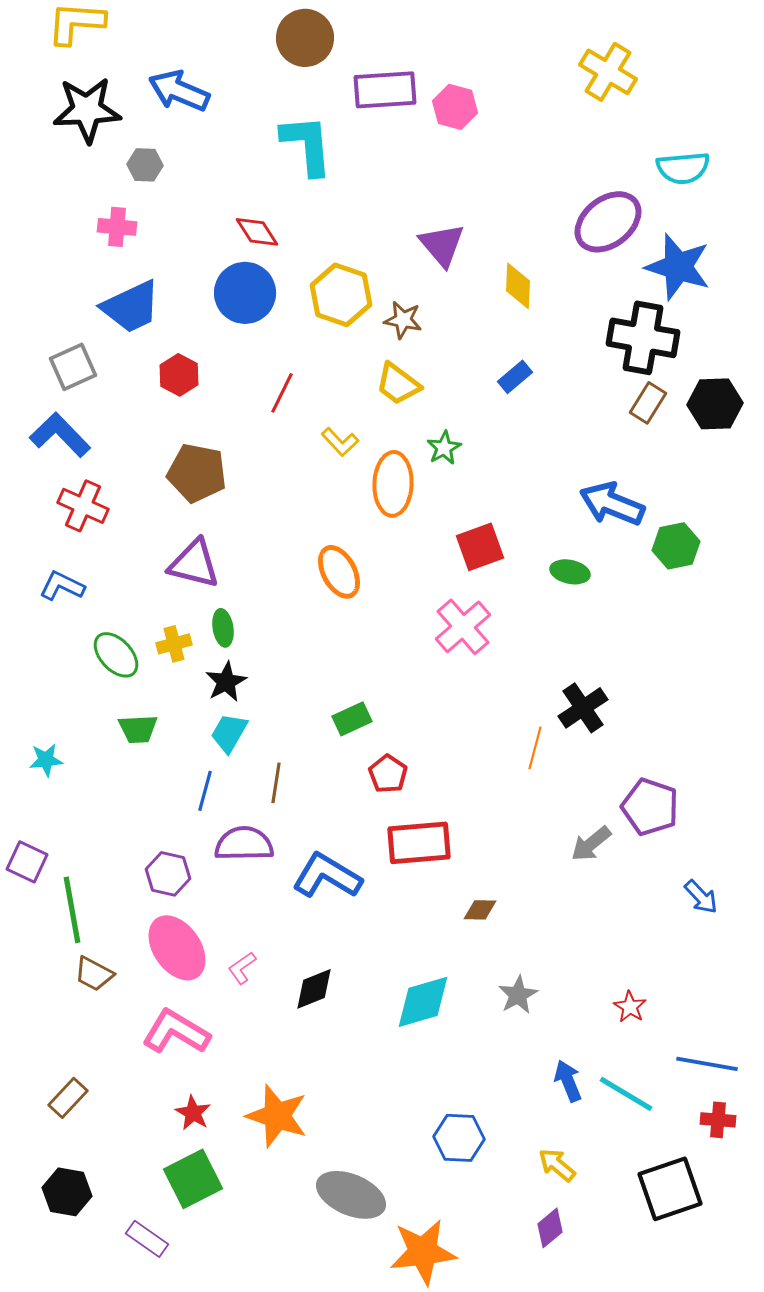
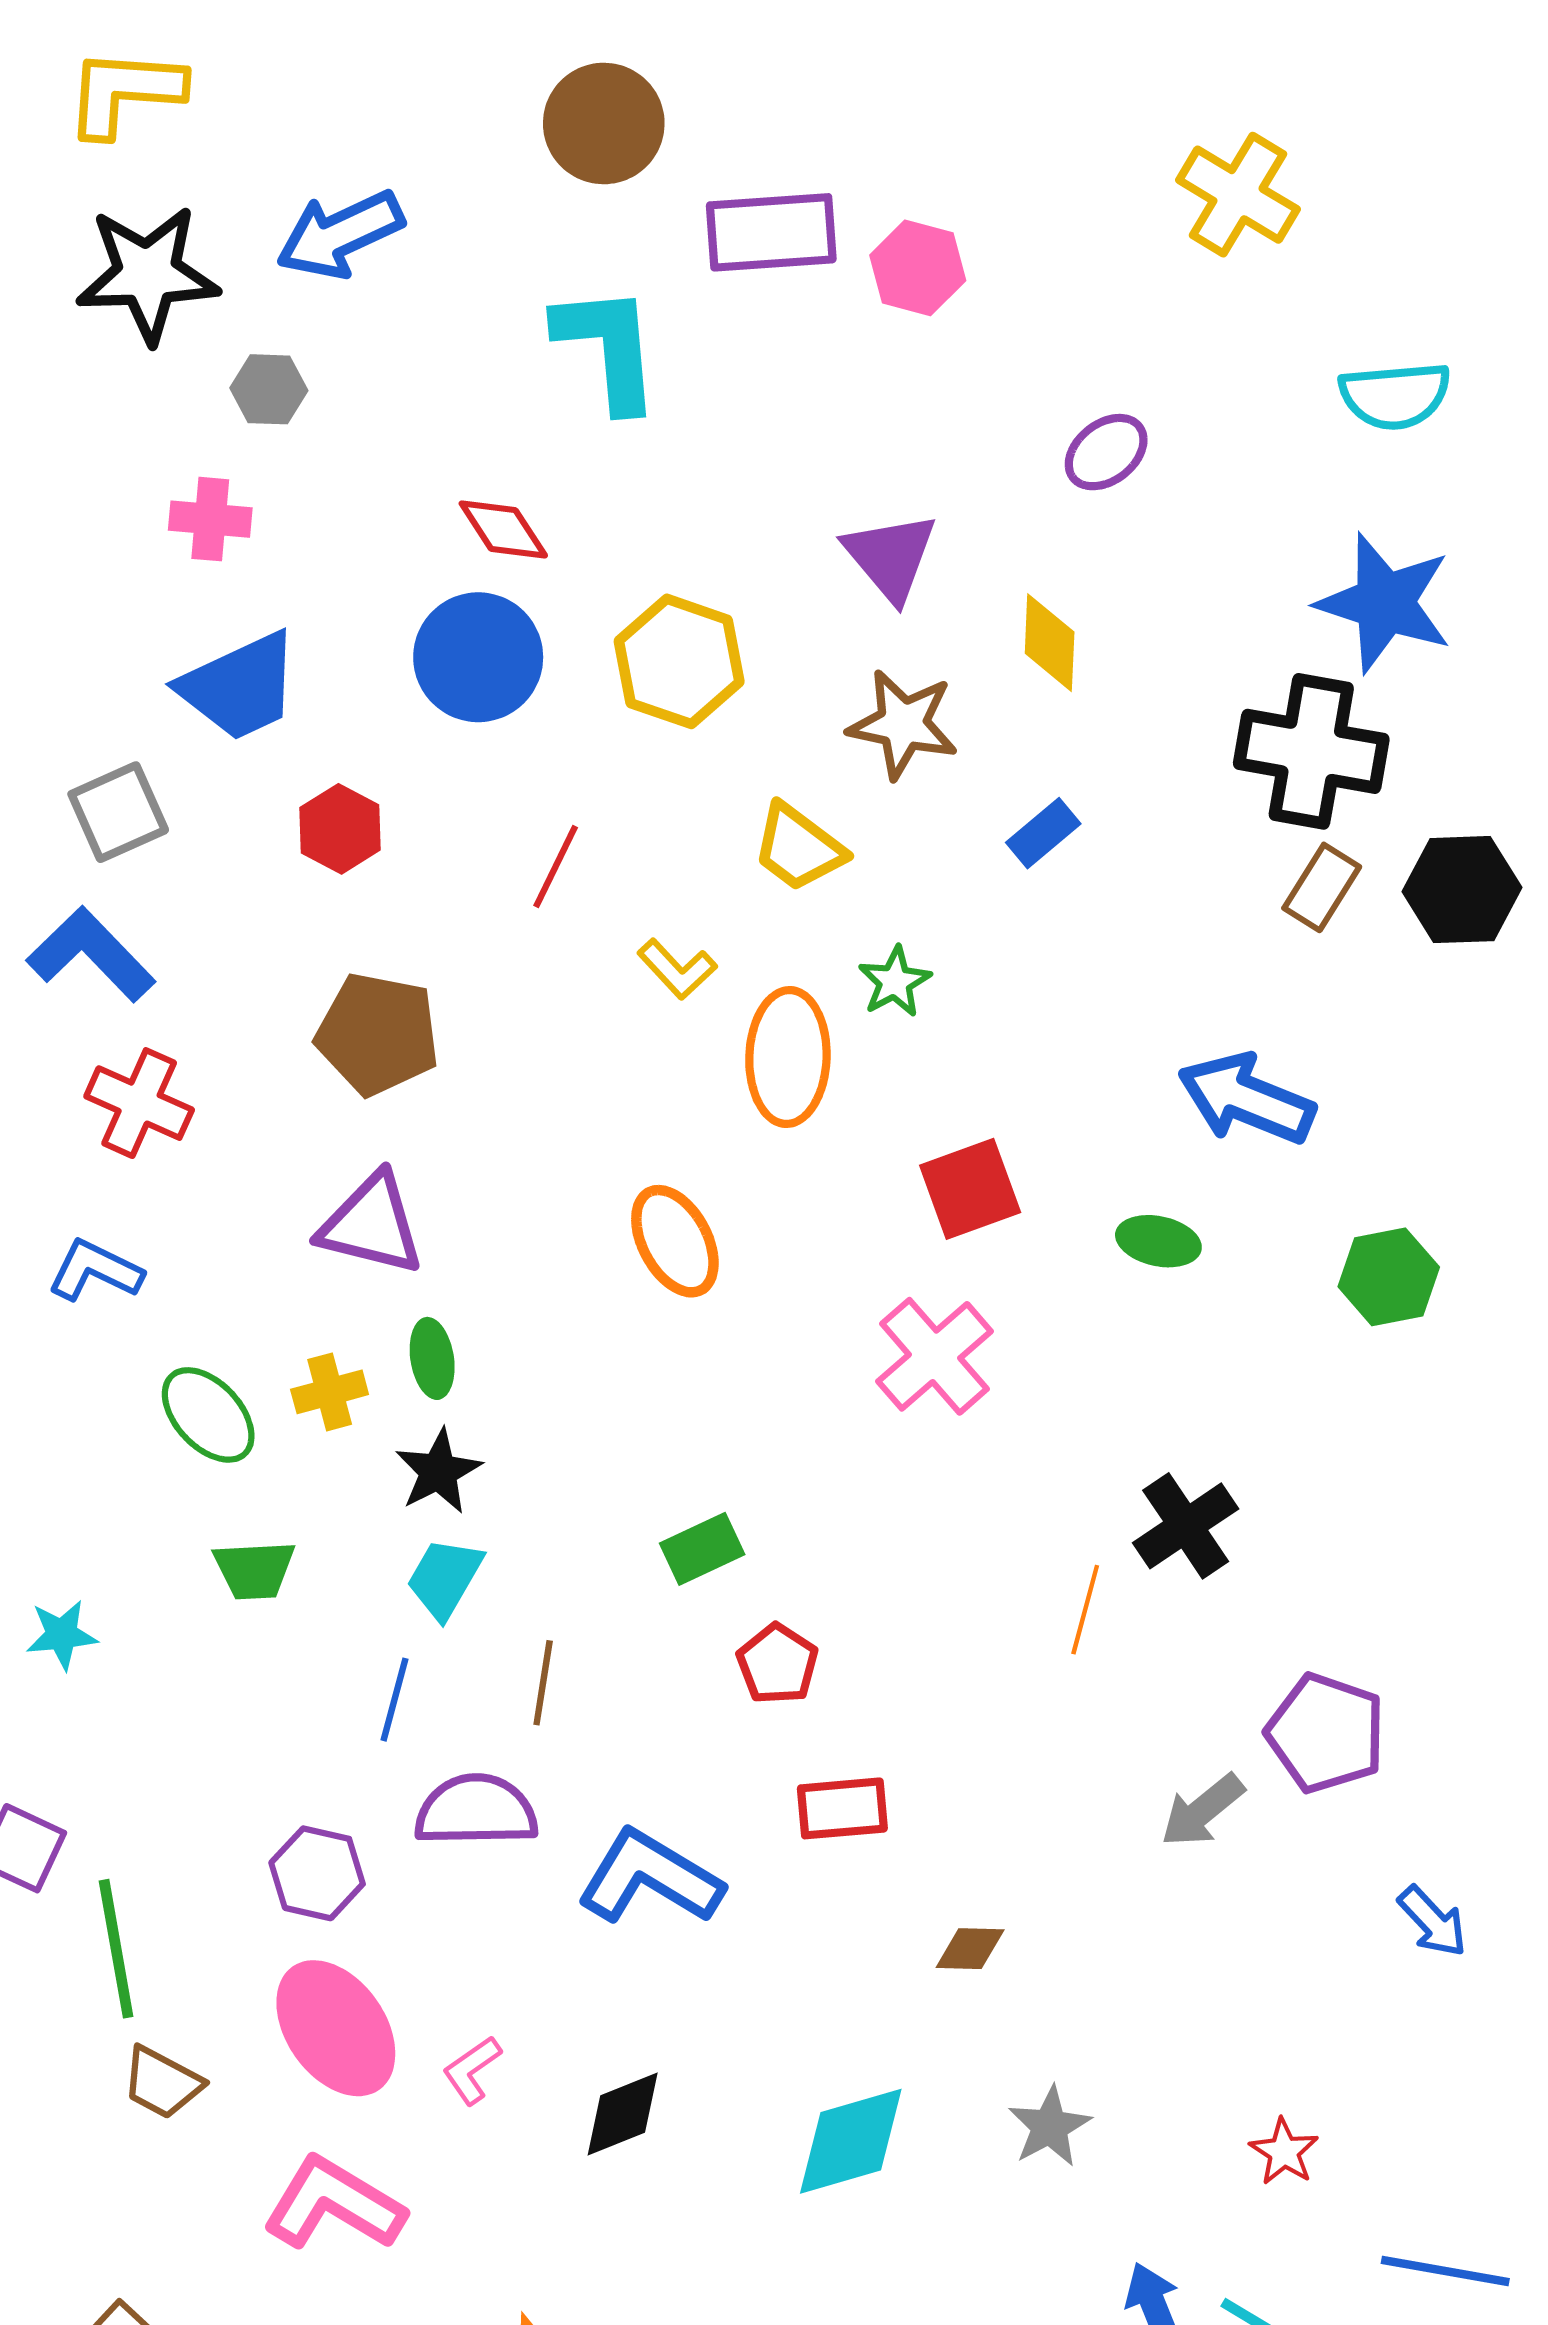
blue arrow: (179, 91) -> (340, 234), turned -48
purple ellipse: (608, 222) -> (1106, 452), moved, size x0.6
brown star: (403, 320) -> (903, 724), moved, size x1.4
green hexagon: (676, 546) -> (1389, 1277), moved
red rectangle: (419, 843) -> (842, 1808), size x0.7

